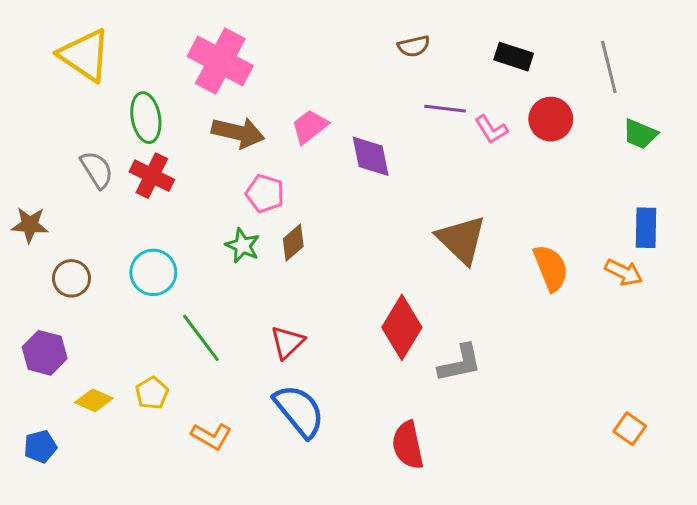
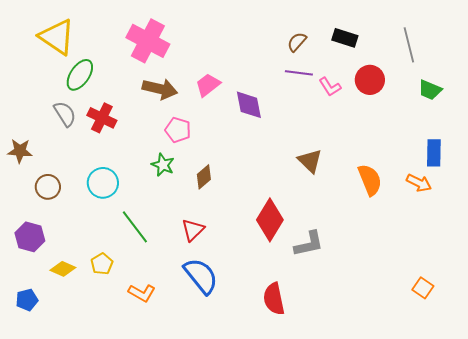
brown semicircle: (414, 46) -> (297, 42), moved, turned 145
green ellipse: (146, 118) -> (80, 75), moved, turned 44
brown triangle: (461, 240) -> (310, 161), size x0.7
brown diamond: (293, 243) -> (204, 177), moved

